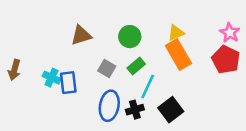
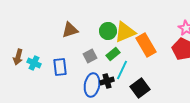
yellow triangle: (176, 33) -> (125, 32), moved, size x1.6
gray square: (107, 69) -> (90, 56), turned 32
cyan cross: (52, 78) -> (34, 63), moved
black cross: (135, 110) -> (107, 81), moved

